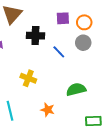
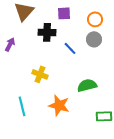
purple square: (63, 18) -> (64, 13), moved
orange star: (48, 110) -> (59, 105), size x1.5

